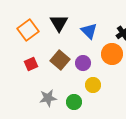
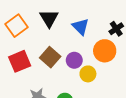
red square: (31, 64) -> (20, 61), size x1.5
yellow circle: (93, 85) -> (88, 74), moved

